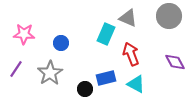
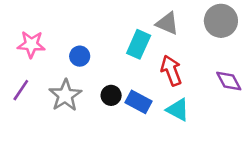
blue rectangle: (106, 78) -> (139, 102), turned 42
black circle: (85, 89) -> (111, 95), moved

